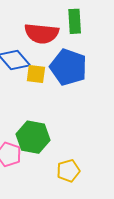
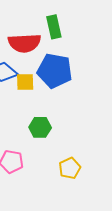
green hexagon: (33, 137) -> (40, 127), moved, size x0.7

